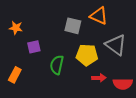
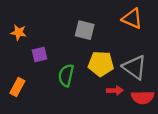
orange triangle: (99, 16) -> (132, 19), moved
gray triangle: (116, 45) -> (134, 67), moved

